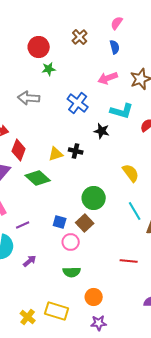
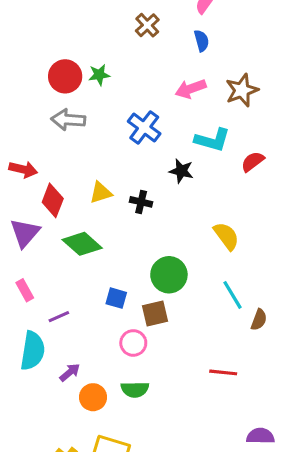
red circle: (39, 47) -> (65, 76), moved
yellow triangle: (56, 154) -> (101, 193), moved
blue square: (60, 222) -> (116, 298), moved
brown square: (85, 223) -> (155, 314), turned 30
orange circle: (94, 297) -> (93, 397), moved

